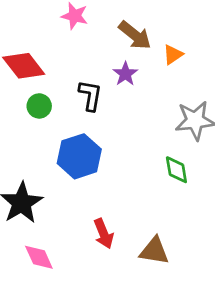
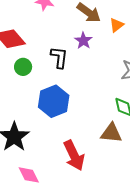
red arrow: (104, 234) -> (74, 155), size x1.4
brown triangle: (154, 251) -> (111, 133), moved

